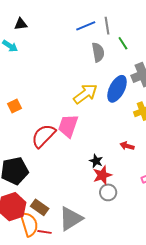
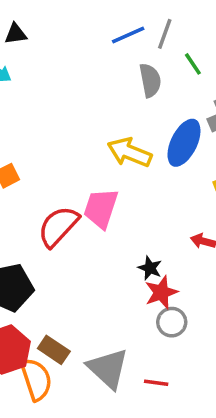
gray line: (107, 26) -> (165, 34), turned 30
yellow arrow: (85, 94) -> (130, 152), turned -120
gray triangle: (71, 219) -> (108, 368), turned -44
red line: (45, 232) -> (156, 383), moved

